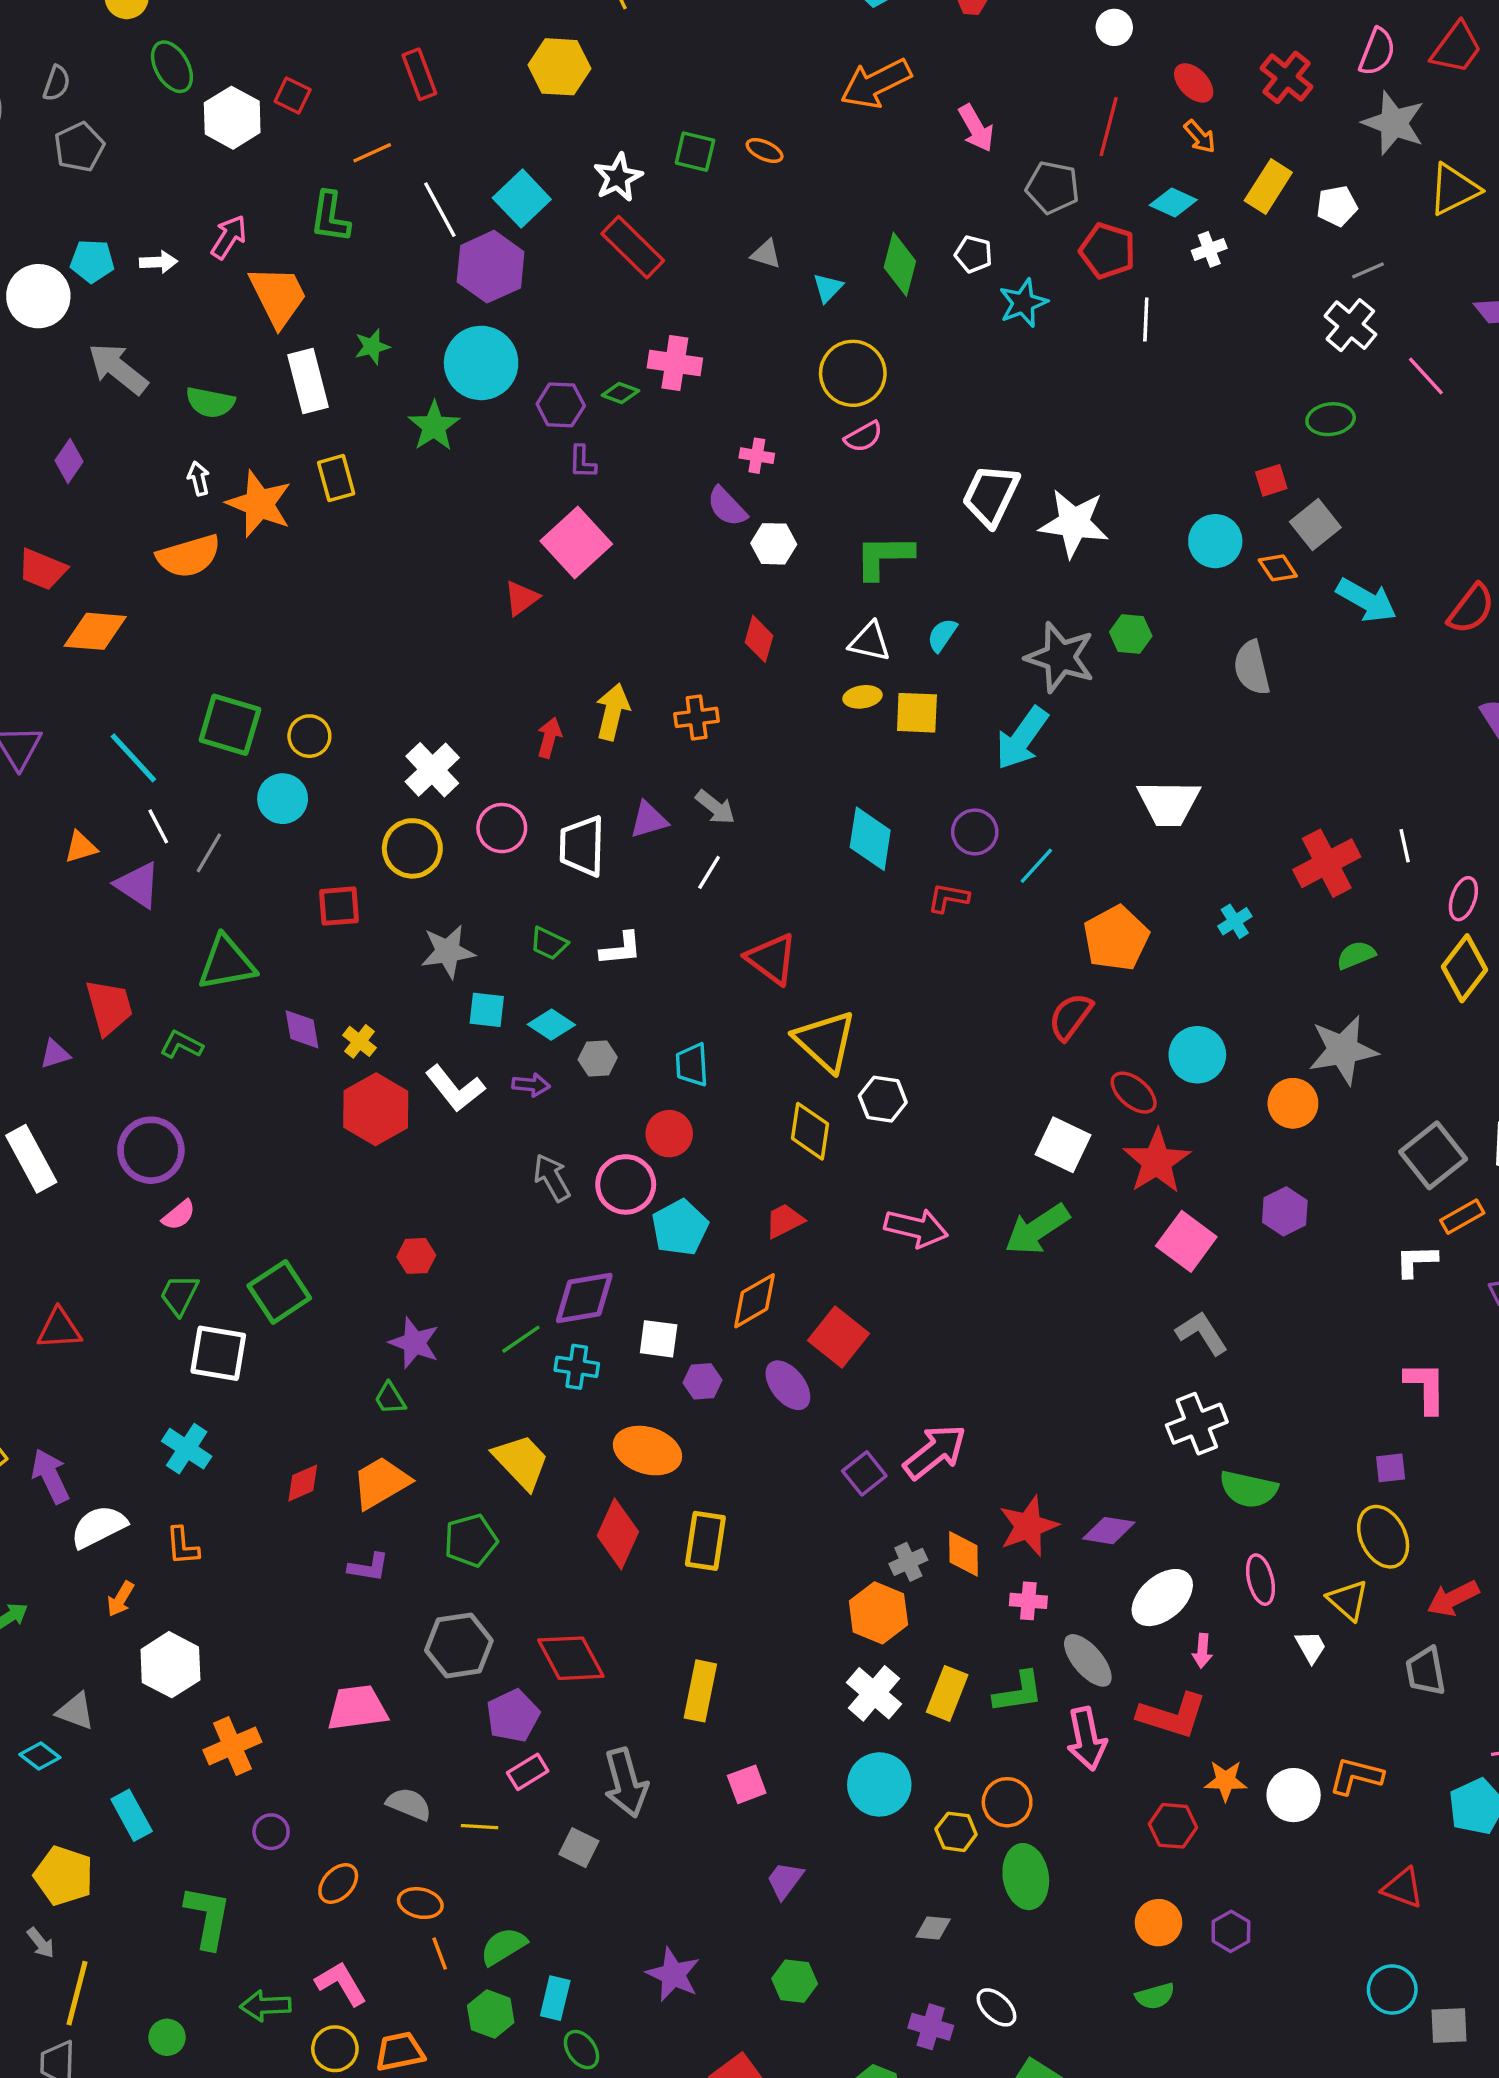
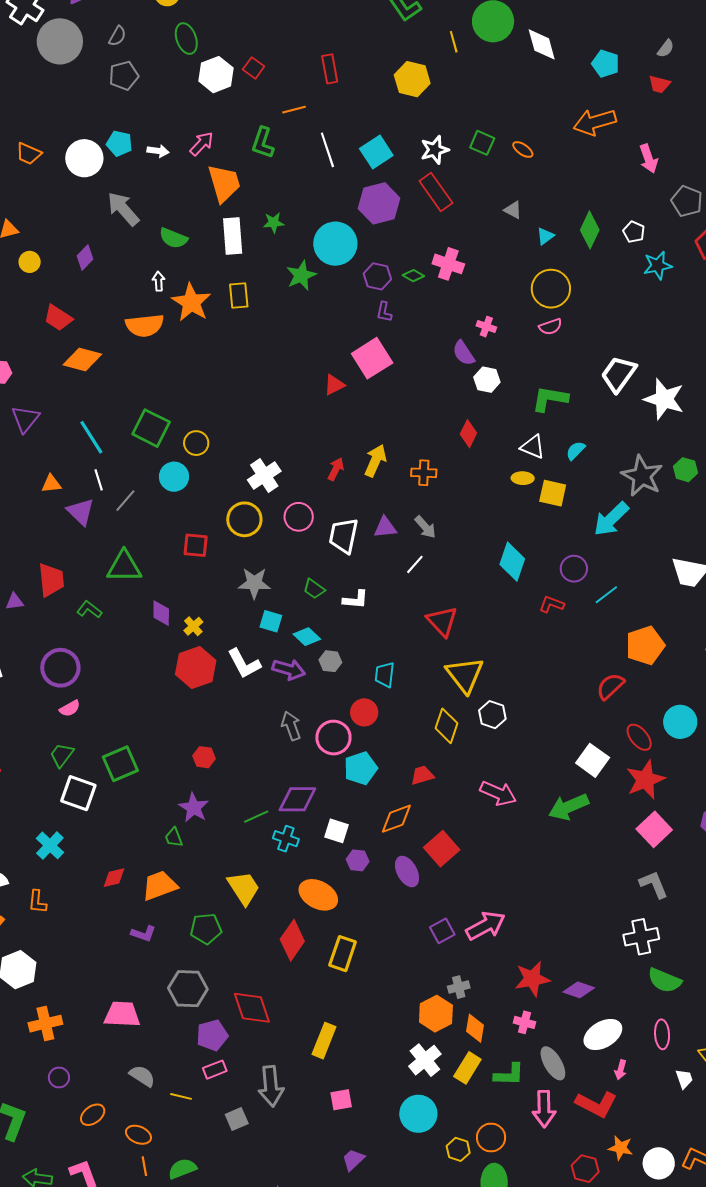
purple hexagon: (491, 267) -> (379, 203), moved
purple arrow: (531, 1085) -> (289, 669), size x1.5
orange diamond: (964, 1554) -> (475, 1028), moved
gray square: (579, 1848) -> (237, 1119), turned 30

